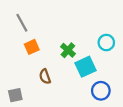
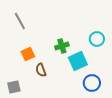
orange square: (32, 47) -> (28, 54), moved
green cross: (68, 50) -> (62, 46), turned 32

